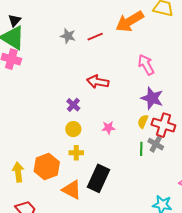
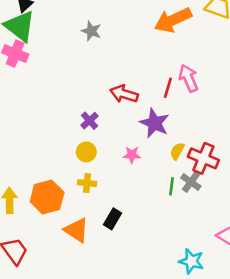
red line: (95, 37) -> (168, 88), moved, turned -56
purple star: (152, 98) -> (154, 123), moved
black rectangle: (99, 178) -> (112, 219), size x0.6

